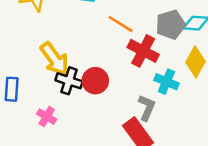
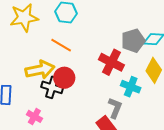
orange line: (121, 24) -> (61, 45), moved
yellow arrow: (55, 59) -> (40, 70), turned -64
red circle: (95, 81) -> (64, 78), moved

